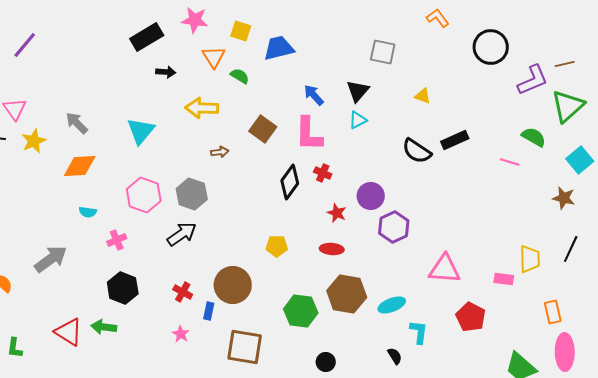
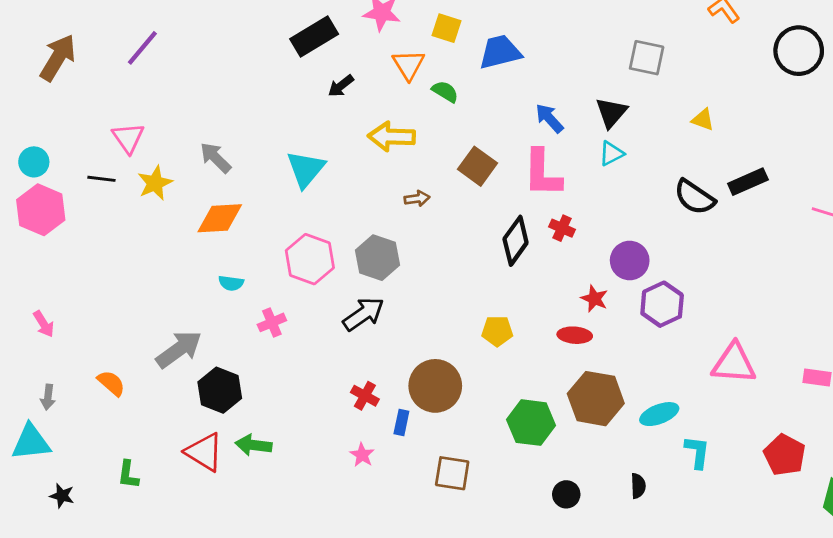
black arrow: (166, 72) -> (341, 86), turned 138
red star: (337, 213) -> (594, 299), moved
black hexagon: (123, 288) -> (220, 390), moved
red pentagon: (471, 317) -> (785, 455), moved
brown square: (245, 347) -> (452, 473), size x0.7
black semicircle: (395, 356) -> (638, 486), moved, turned 30

